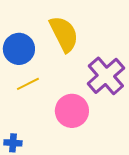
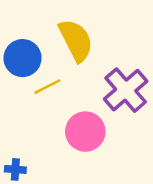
yellow line: (28, 84) -> (47, 87), moved

